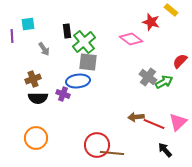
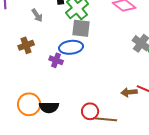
black semicircle: (38, 98) -> (49, 107), moved
brown arrow: (136, 117) -> (129, 92), moved
red circle: (97, 145) -> (90, 111), size x0.7

